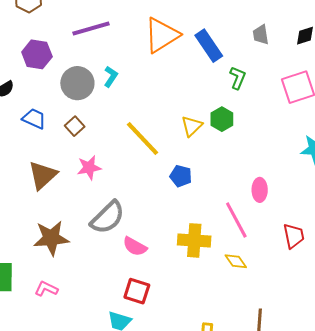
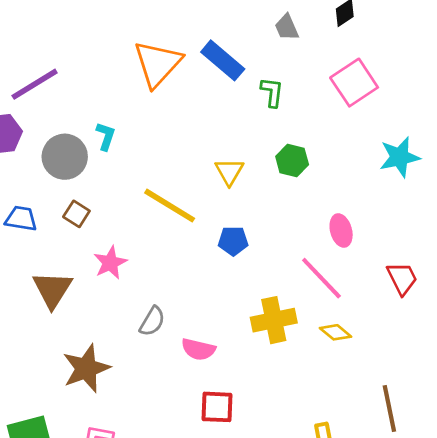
purple line: (91, 28) -> (35, 84), moved
green hexagon: (222, 119) -> (292, 161), moved
gray semicircle: (107, 217) -> (152, 321), size x0.6

